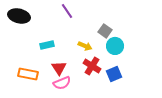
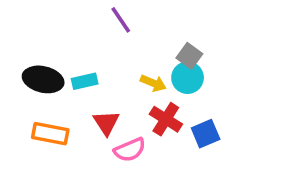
black ellipse: (19, 16) -> (43, 79), moved
cyan circle: (115, 46) -> (188, 78), moved
pink semicircle: (62, 83) -> (130, 150), moved

